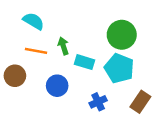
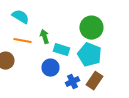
blue circle: (57, 86) -> (50, 68), moved
brown rectangle: (140, 102) -> (94, 81), moved

